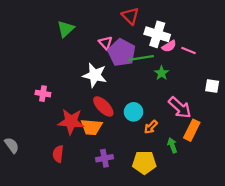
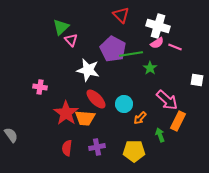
white cross: (157, 34) -> (158, 26), moved
pink triangle: (105, 43) -> (71, 40), moved
red star: (71, 122) -> (66, 113), turned 30
red semicircle: (58, 154) -> (67, 148), moved

